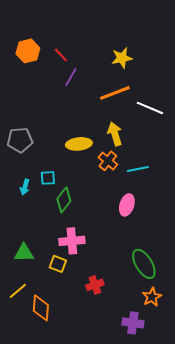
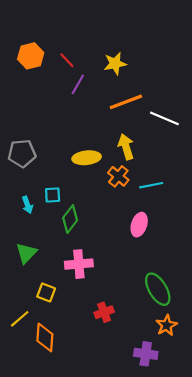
yellow star: (122, 58) -> (115, 64), moved
cyan arrow: (25, 187) -> (27, 205), turned -35
green triangle: (24, 253) -> (26, 253), moved, turned -45
yellow square: (58, 264) -> (46, 292), moved

